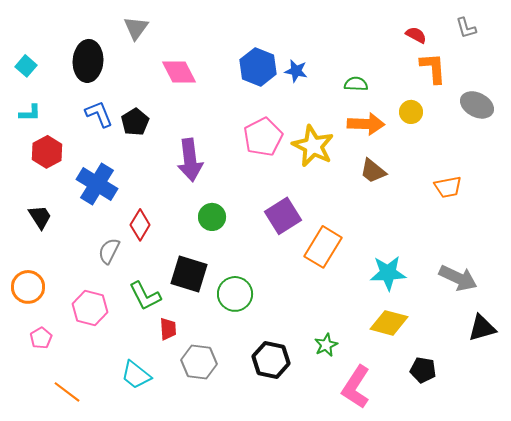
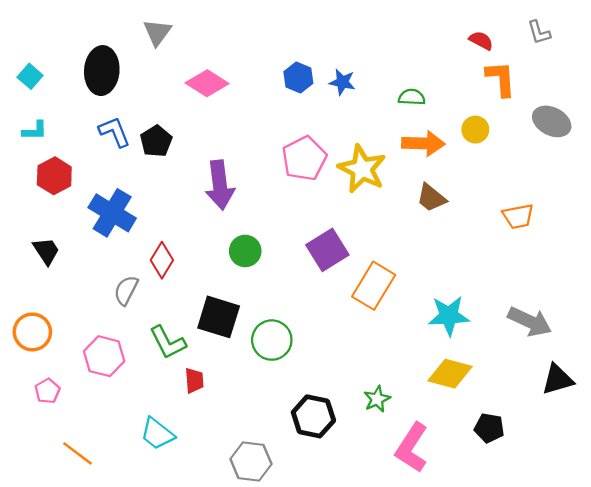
blue hexagon: (258, 67) -> (298, 77), size x0.7
pink diamond: (179, 72) -> (207, 83), turned -30
gray hexagon: (199, 362) -> (251, 461), moved

